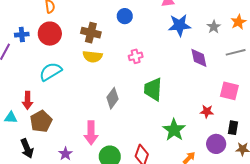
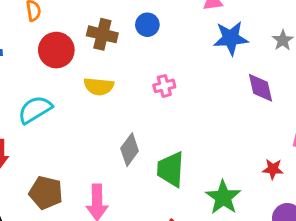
brown cross: (91, 33) -> (102, 34), moved
red circle: (50, 34) -> (56, 50), moved
green trapezoid: (153, 89) -> (171, 169), moved
brown pentagon: (41, 121) -> (46, 193), moved, turned -30

